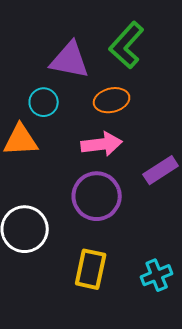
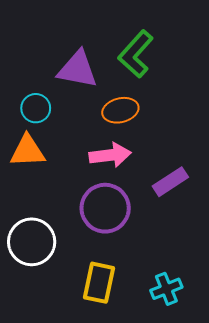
cyan circle: (44, 102) -> (36, 108), moved

